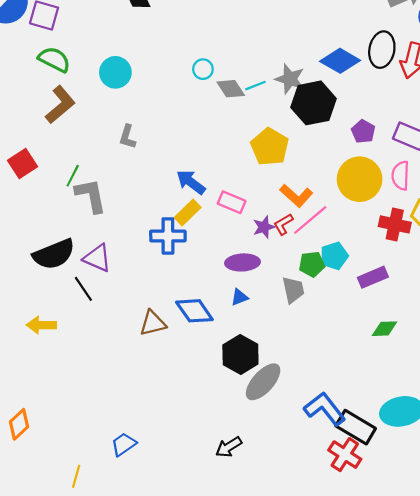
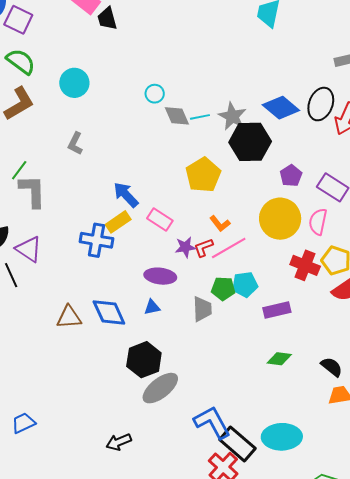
orange L-shape: (296, 196) -> (220, 224), size x0.7

